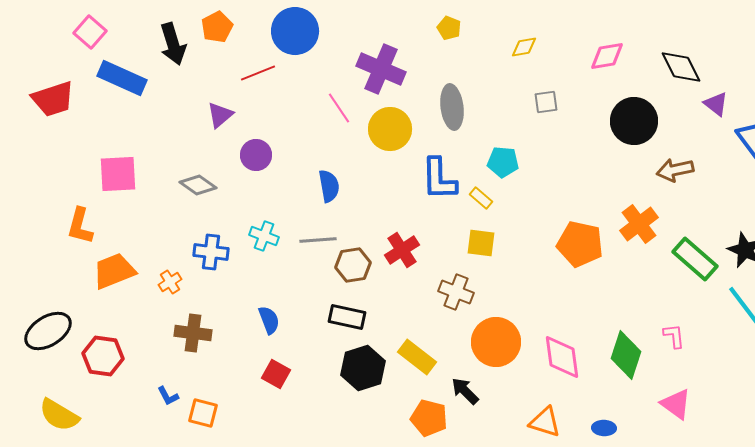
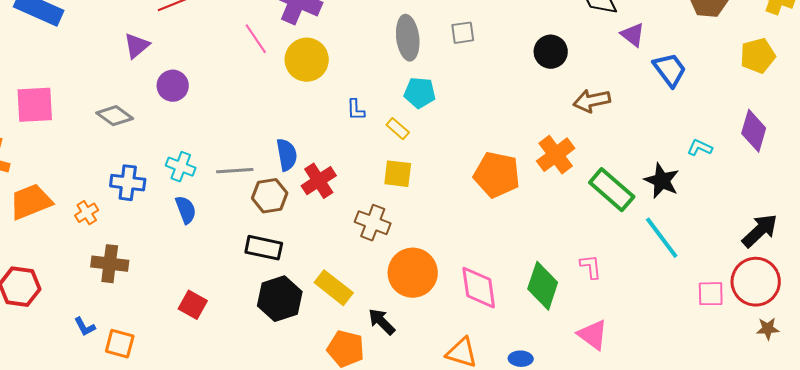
gray ellipse: (452, 107) -> (408, 38), moved
black circle: (634, 121) -> (551, 52), size x0.7
blue L-shape: (439, 179) -> (356, 110), size x0.5
blue semicircle: (329, 186) -> (287, 155), moved
blue semicircle: (269, 320) -> (186, 210), moved

